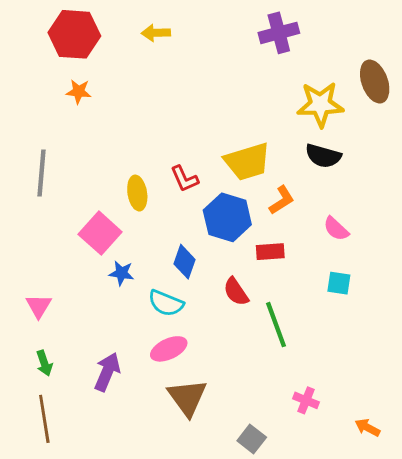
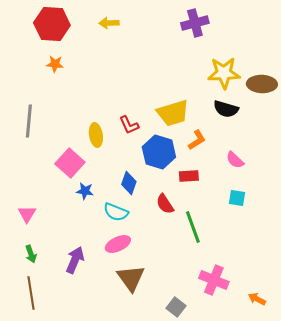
brown ellipse: (375, 82) -> (262, 84), moved, turned -68
pink cross: (306, 400) -> (214, 280), size x1.6

